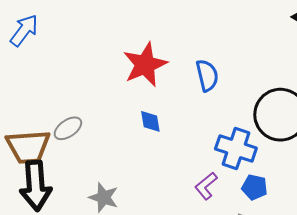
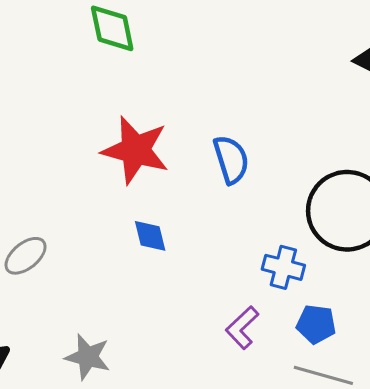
red star: (145, 65) -> (135, 150), turned -30
blue cross: (236, 149) -> (283, 267), size x0.7

